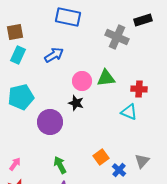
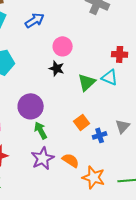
green triangle: (106, 78) -> (87, 82), moved, turned -36
purple circle: (50, 122) -> (31, 106), moved
blue cross: (119, 170) -> (100, 135), turned 32

